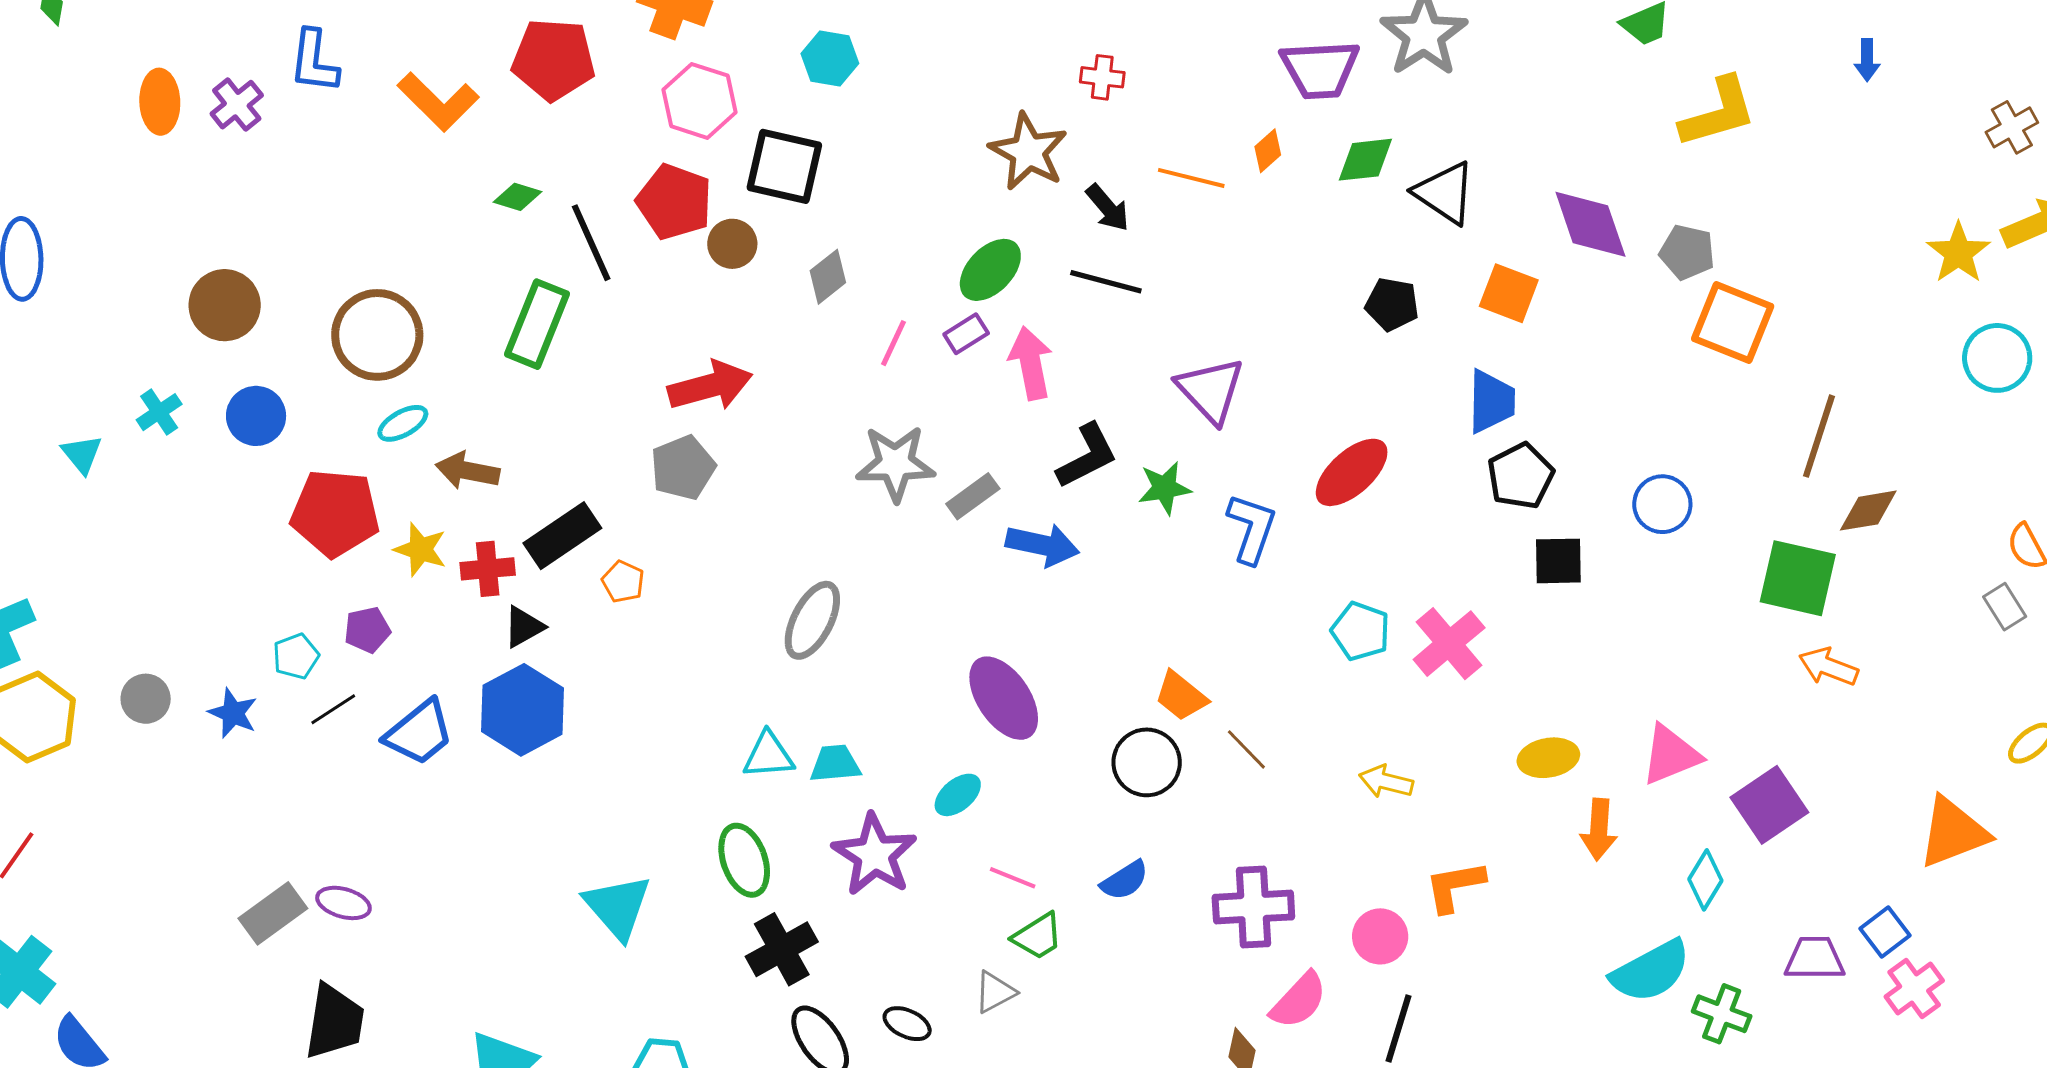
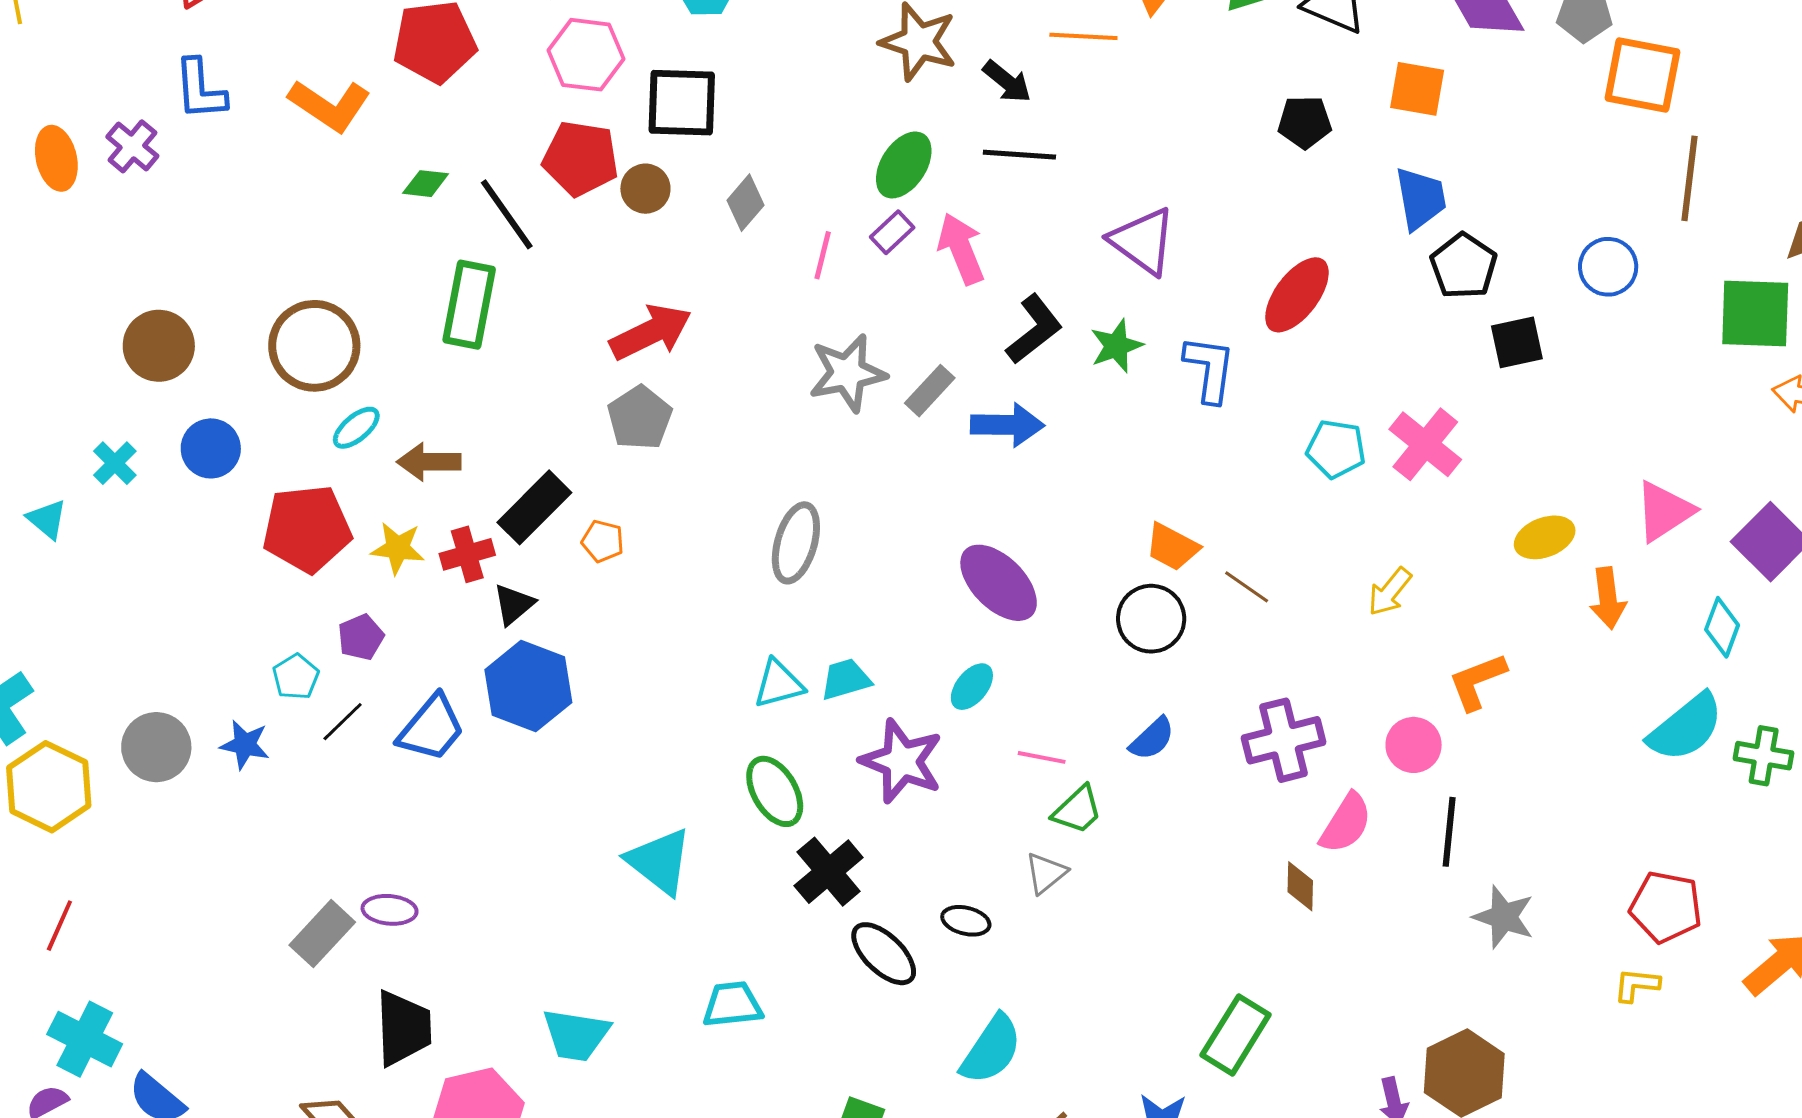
brown line: (1819, 436) -> (1689, 178), moved
gray circle: (146, 699) -> (156, 747), size x1.4
yellow arrow: (1386, 782) -> (1390, 592), turned -54

